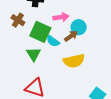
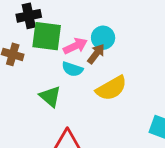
pink arrow: (61, 17) -> (75, 46), moved
green square: (40, 32) -> (47, 36), moved

